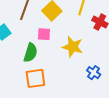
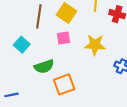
green semicircle: (31, 53) -> (44, 66), moved, turned 66

